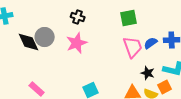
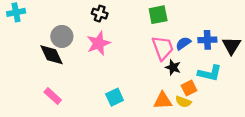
black diamond: (29, 42) -> (52, 55), moved
black star: (148, 73) -> (173, 67), moved
orange square: (165, 87) -> (189, 88), moved

